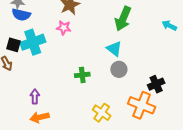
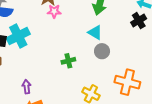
pink star: (64, 28) -> (54, 11), moved
black cross: (156, 84) -> (139, 21), moved

